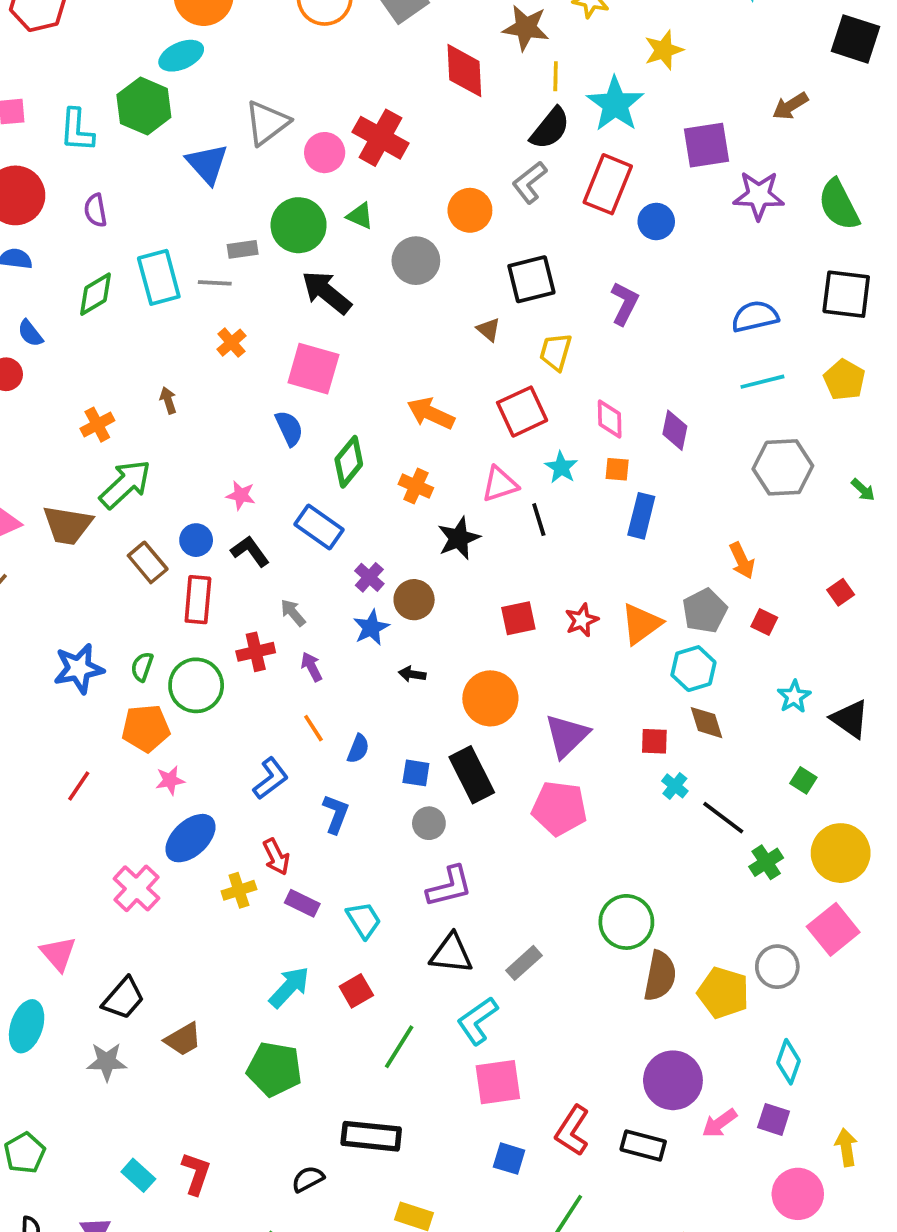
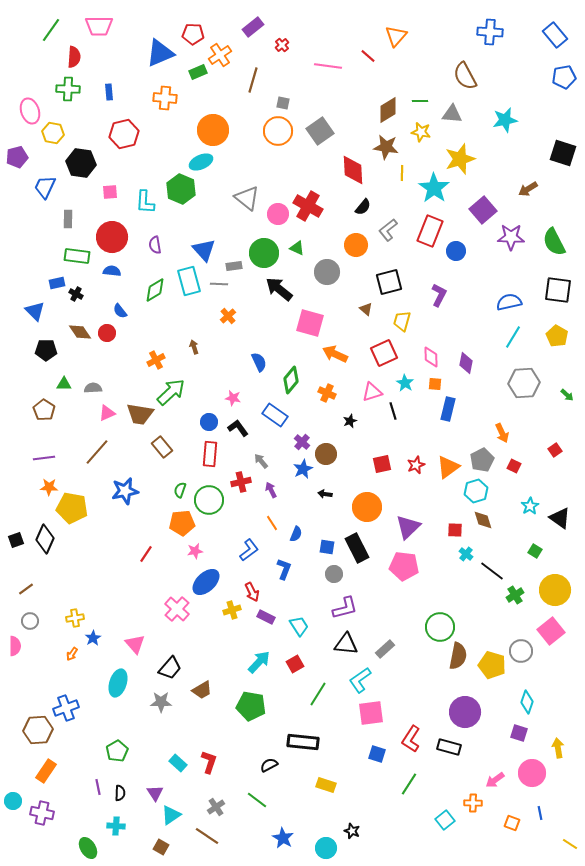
yellow star: (664, 50) -> (460, 159), size x1.4
gray triangle: (267, 123) -> (247, 198), turned -44
black semicircle: (550, 128) -> (363, 207), moved, size x0.7
purple square: (707, 145) -> (483, 210), turned -32
blue triangle: (207, 164) -> (204, 250), moved
pink square: (313, 369) -> (310, 323), moved
cyan line: (762, 382) -> (513, 337), turned -45
black star: (459, 538) -> (350, 421), size x0.6
brown rectangle: (148, 562) -> (162, 447), moved
blue star: (79, 669) -> (125, 491), moved
pink arrow: (720, 1123) -> (495, 780), moved

